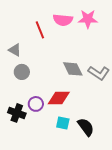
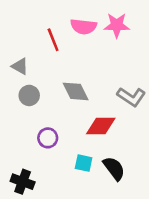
gray diamond: (73, 69) -> (76, 91), moved
red diamond: (59, 98) -> (101, 126), moved
black cross: (17, 113) -> (23, 182), moved

